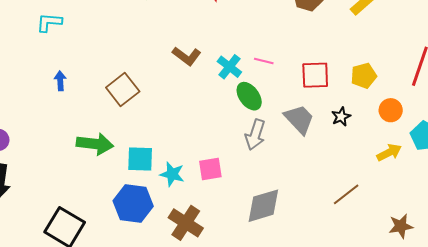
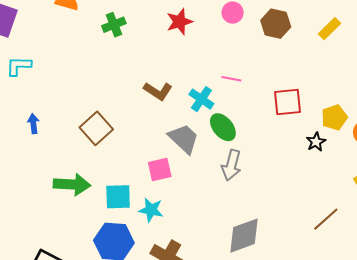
pink line: (264, 61) -> (231, 79), moved
yellow pentagon: (364, 76) -> (334, 117), moved
gray trapezoid: (299, 119) -> (184, 139), moved
pink square: (210, 169) -> (160, 170), moved

